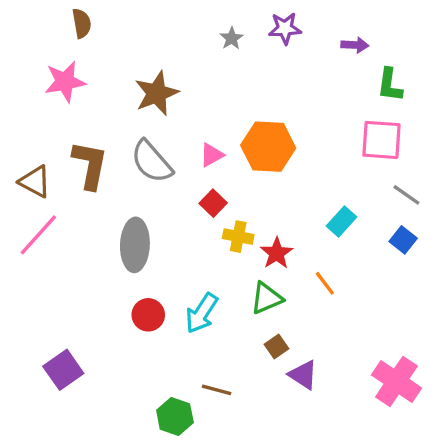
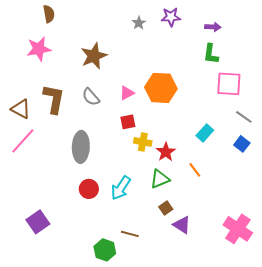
green L-shape: (390, 85) -> (211, 54), moved
gray semicircle: (152, 162) -> (91, 97), size x0.7
red square: (213, 203) -> (128, 122), turned 35

